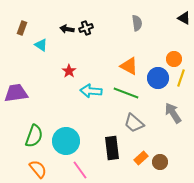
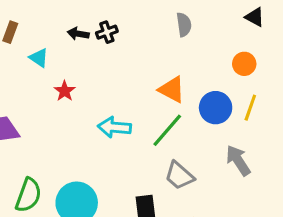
orange circle: (174, 59) -> (244, 64), moved
red star: (69, 71) -> (65, 91), moved
green line: (126, 93) -> (167, 130), turned -70

